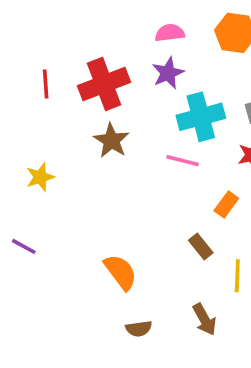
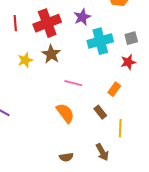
pink line: (183, 161) -> (73, 83), moved
yellow star: (40, 177) -> (25, 60), moved
orange semicircle: (120, 272) -> (65, 113), moved

